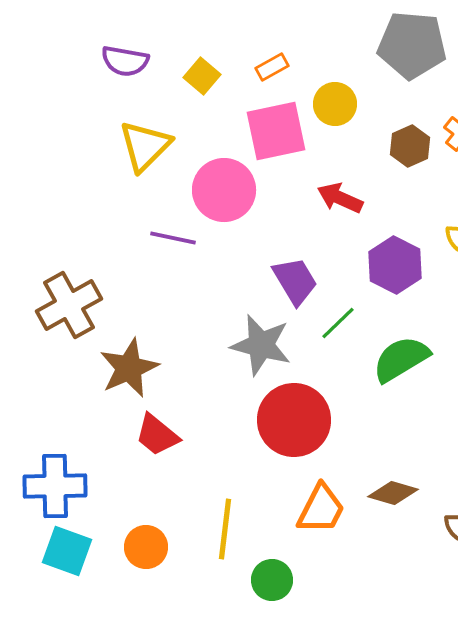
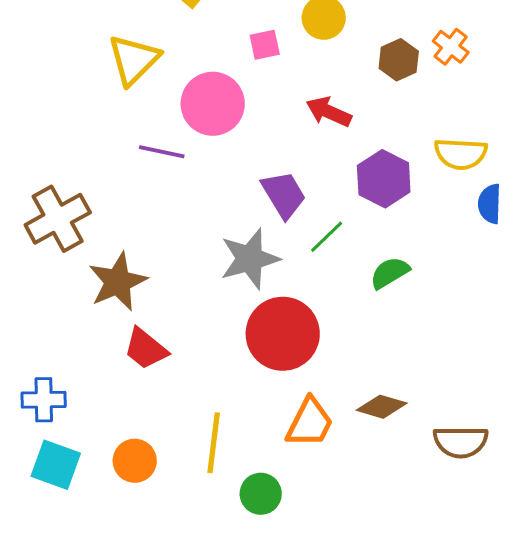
pink square: (276, 131) -> (265, 45), size x0.5
gray star: (261, 345) -> (250, 259), turned -30
green semicircle: (401, 359) -> (390, 273), size x0.7
blue cross: (55, 486) -> (44, 400), size x0.7

